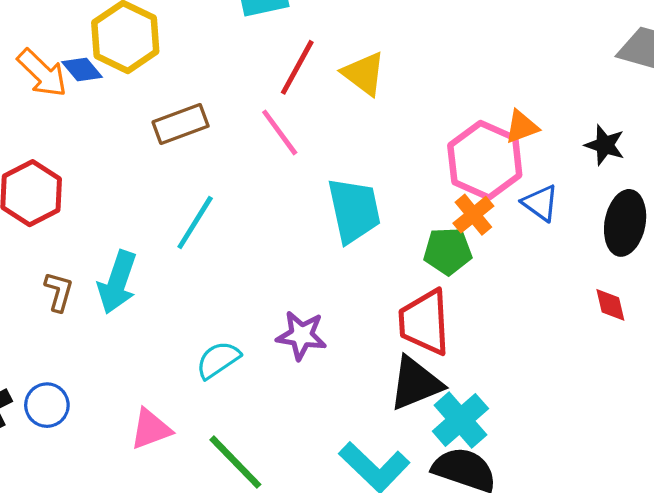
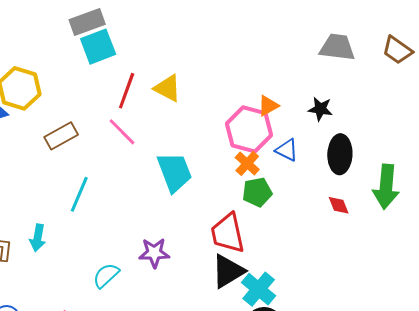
green pentagon: (448, 251) -> (257, 192), moved
cyan arrow: (117, 282) -> (38, 238), size x0.7

